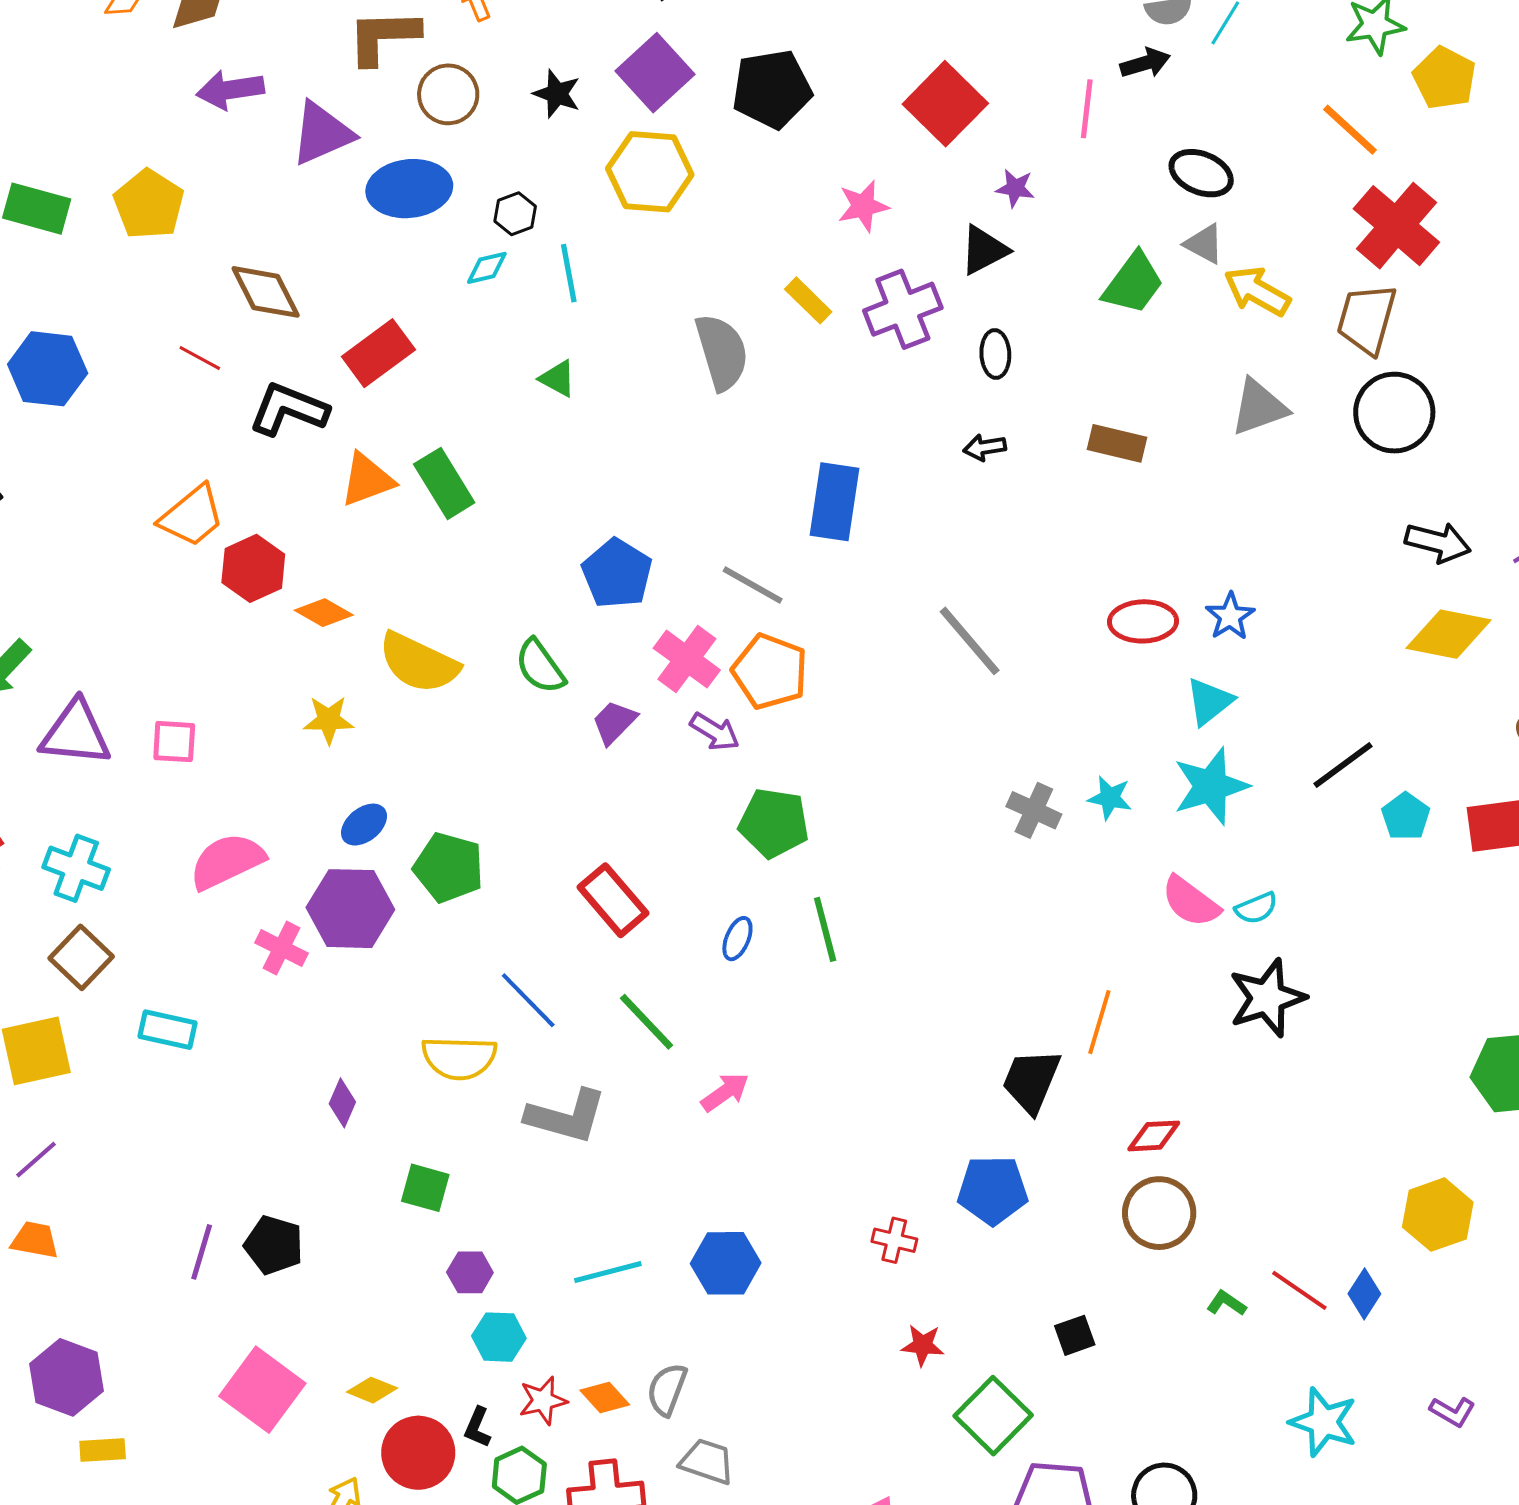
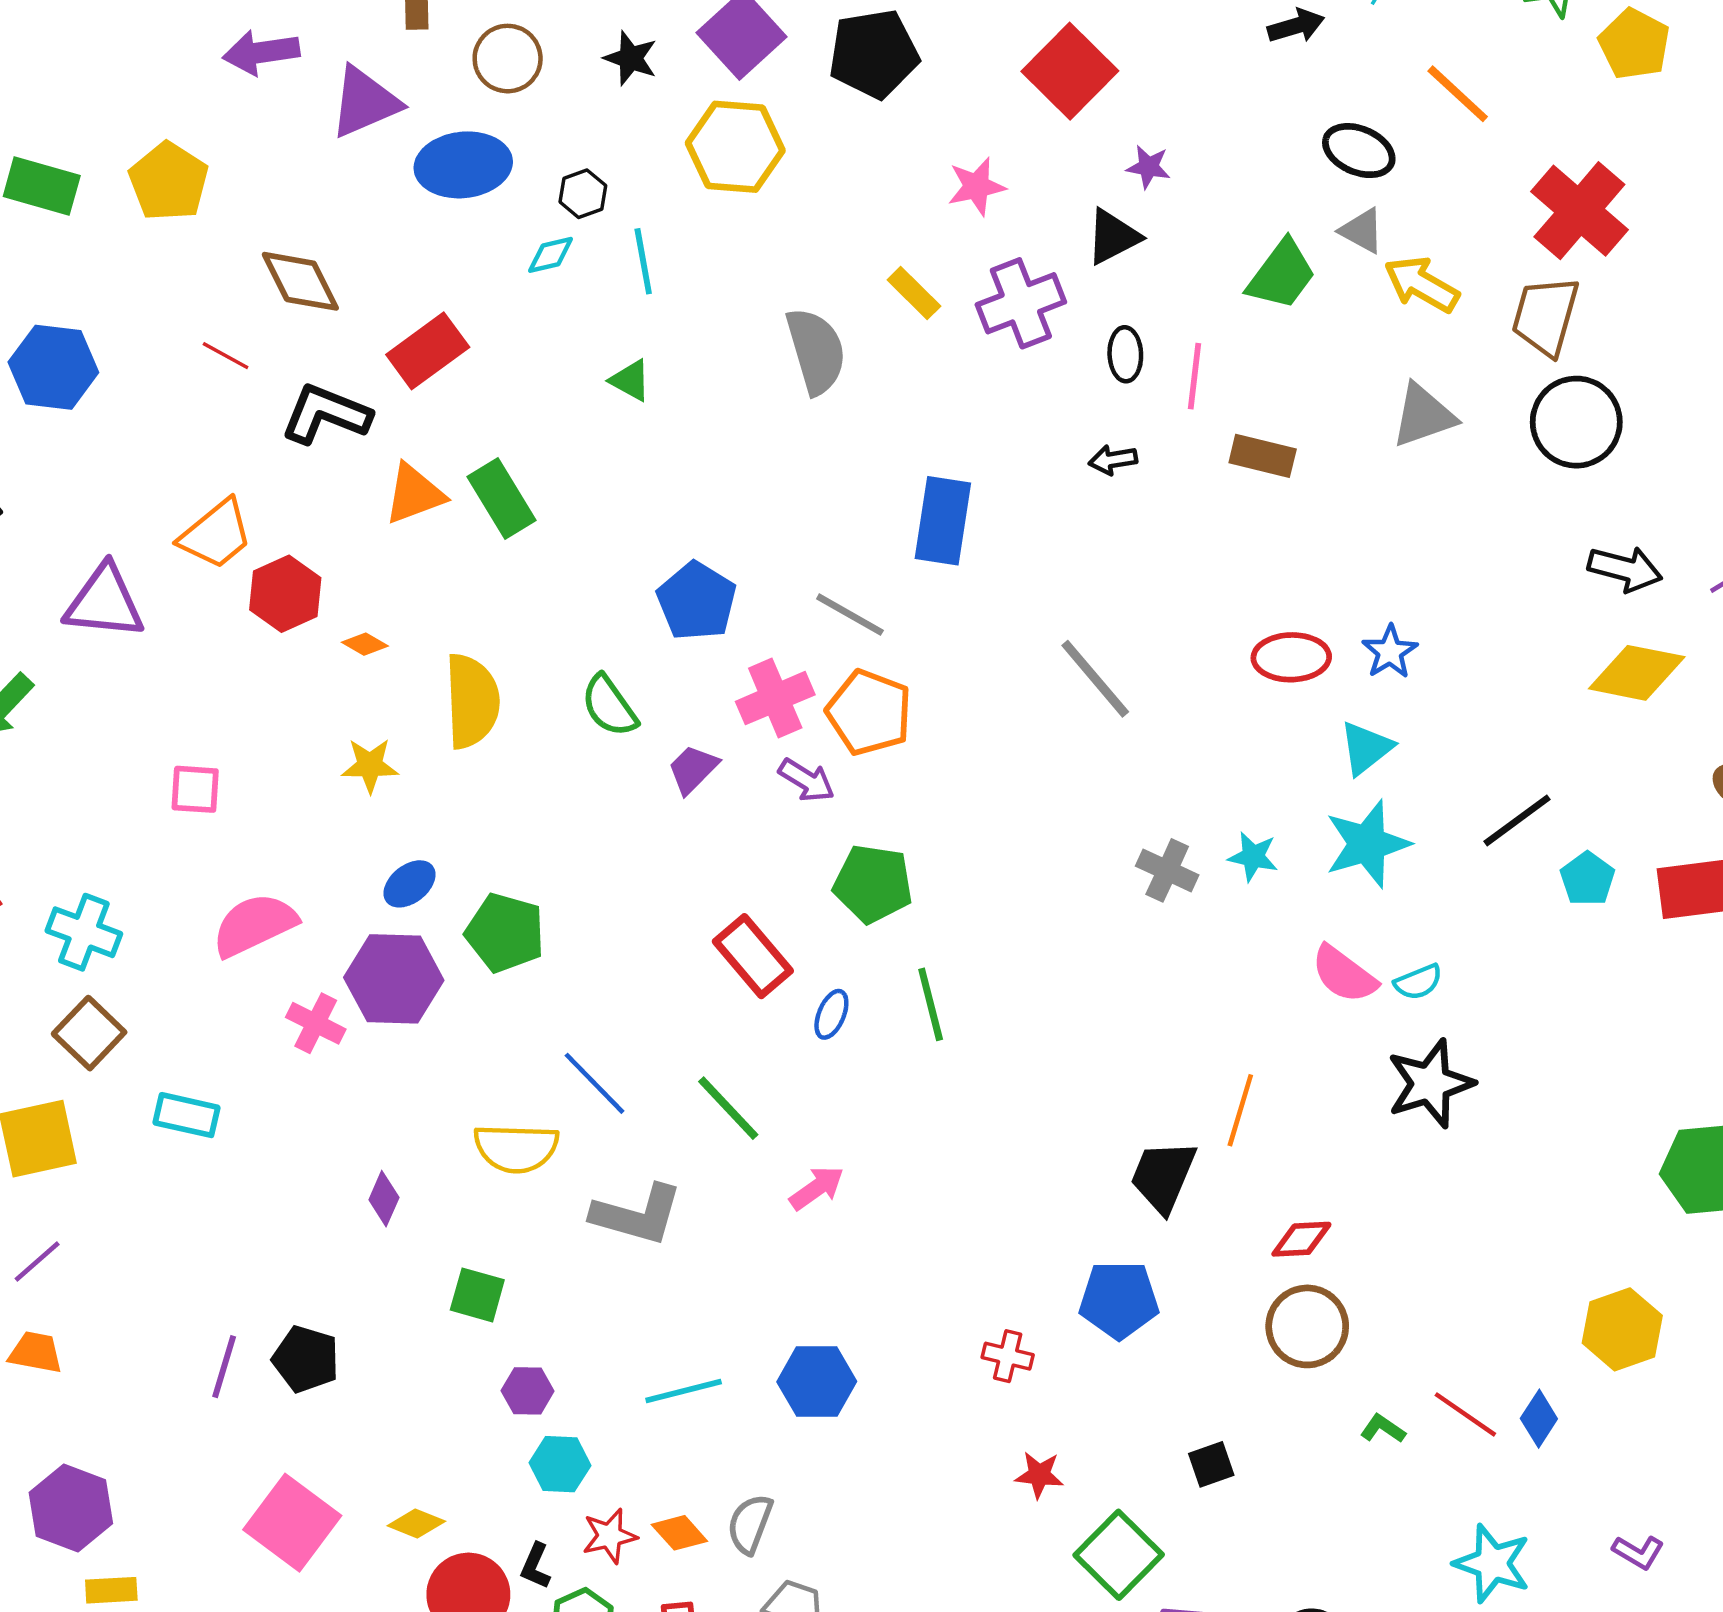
pink line: (1087, 109) -> (1195, 376), moved
orange line: (1350, 130) -> (1458, 94), moved
orange diamond: (324, 613) -> (365, 644), size x0.7
pink cross: (687, 659) -> (775, 698), turned 30
yellow semicircle: (419, 663) -> (472, 701), turned -118
purple triangle: (75, 733) -> (104, 602), moved
red rectangle: (613, 900) -> (753, 956), moved

